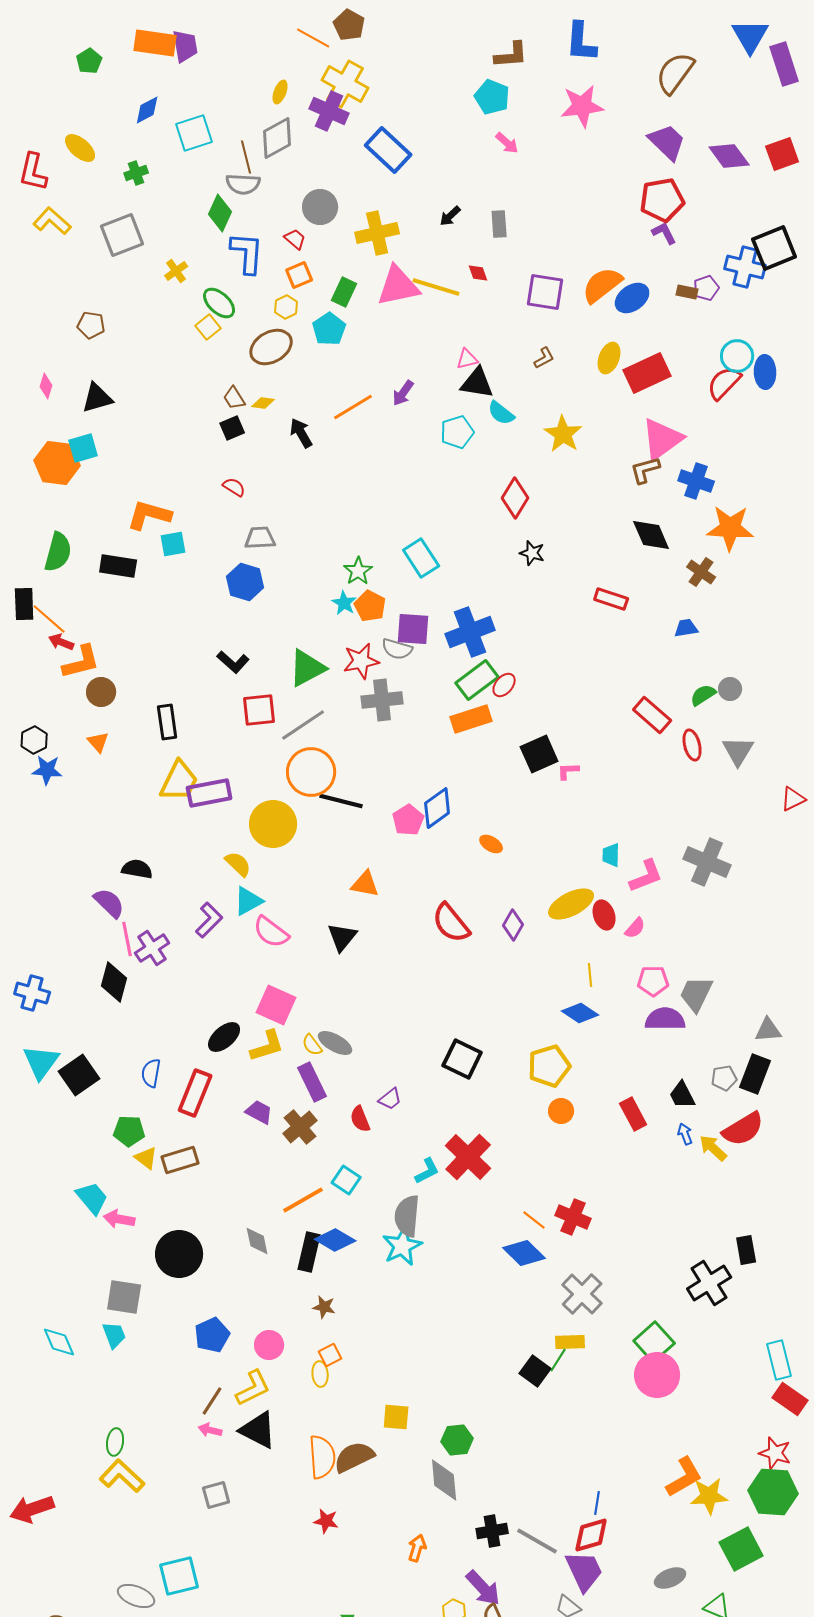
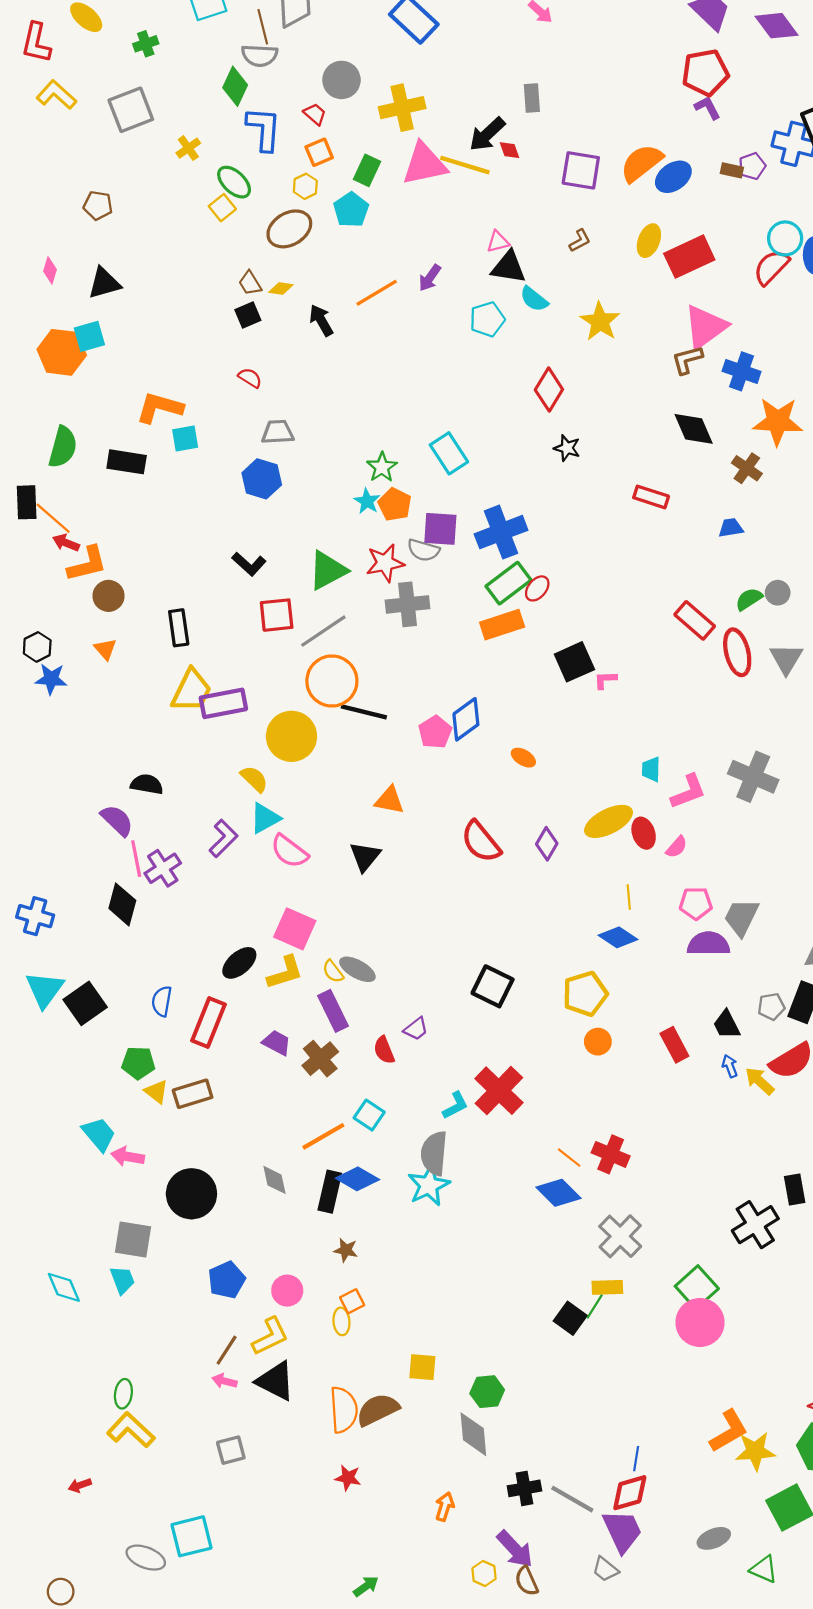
black arrow: (450, 216) -> (487, 134), moved, size x1.6
red ellipse: (692, 745) -> (737, 652), size x1.4
red arrow: (32, 1509) -> (80, 1485), moved, size x0.5

